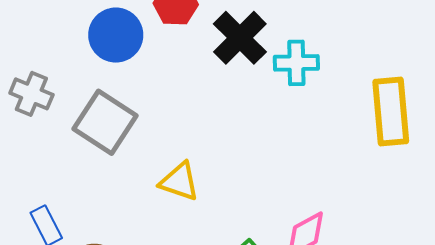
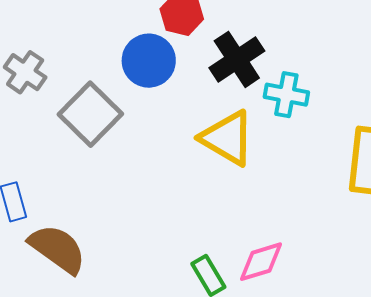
blue circle: (116, 35) -> (149, 61), moved
yellow triangle: (179, 181) -> (227, 138), moved, size x1.4

